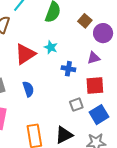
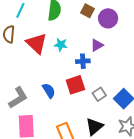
red triangle: (25, 54) -> (37, 43), moved, turned -30
purple triangle: (94, 58) -> (97, 45), moved
red square: (95, 85) -> (75, 85), moved

